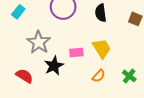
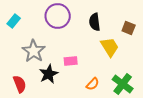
yellow trapezoid: (102, 48) -> (110, 47), moved
red semicircle: (24, 76) -> (20, 84), turned 36
green cross: (129, 76) -> (123, 84), size x1.5

